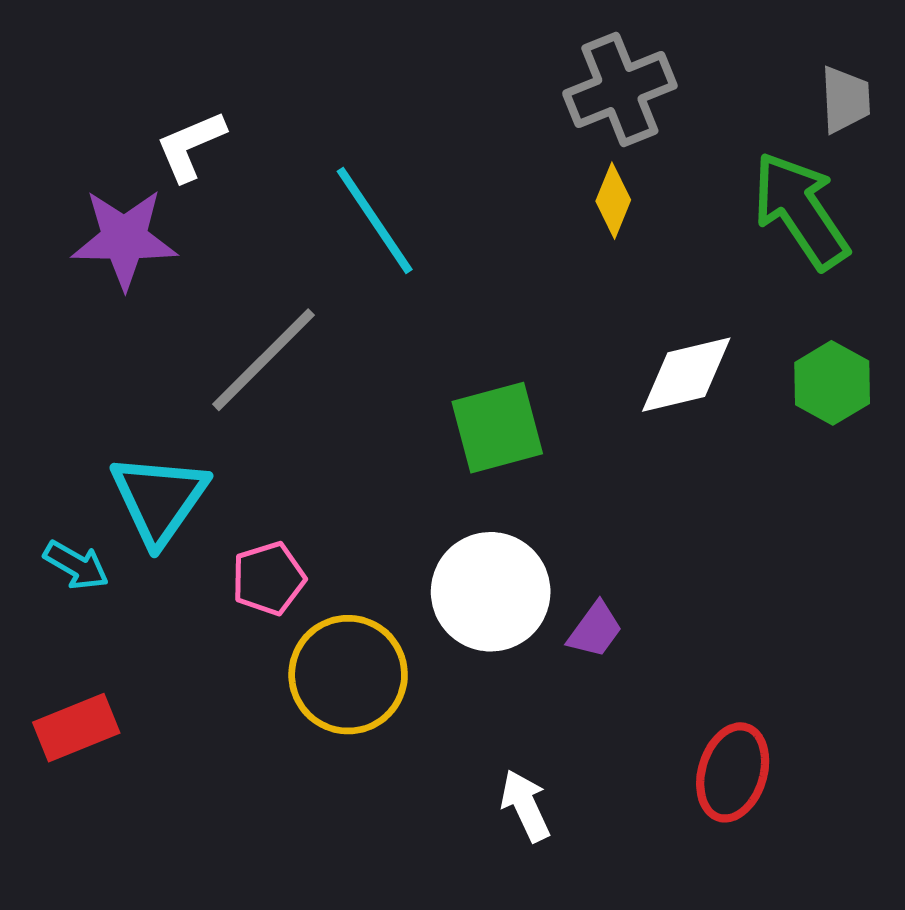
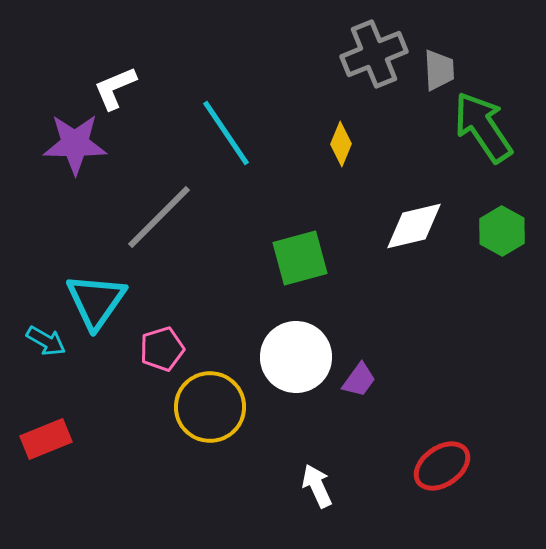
gray trapezoid: (845, 99) -> (439, 70), moved
yellow diamond: (613, 201) -> (341, 144), moved
red ellipse: (733, 772) -> (442, 466), turned 38

